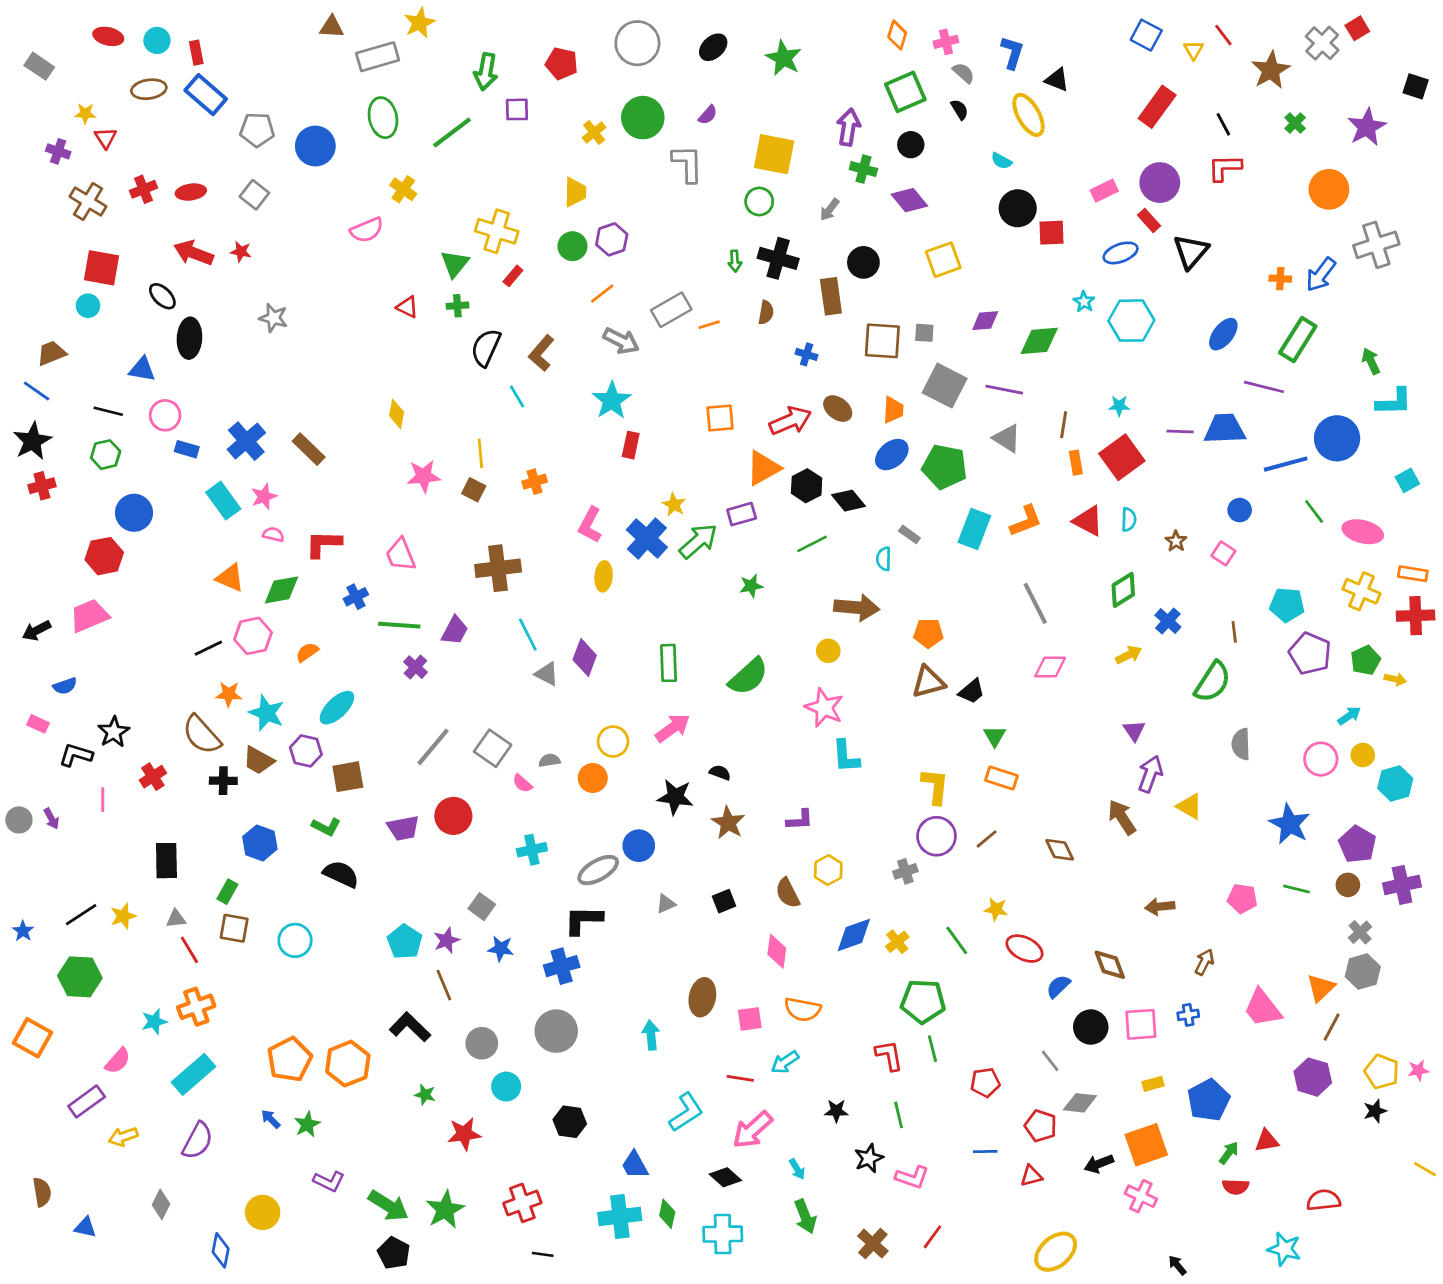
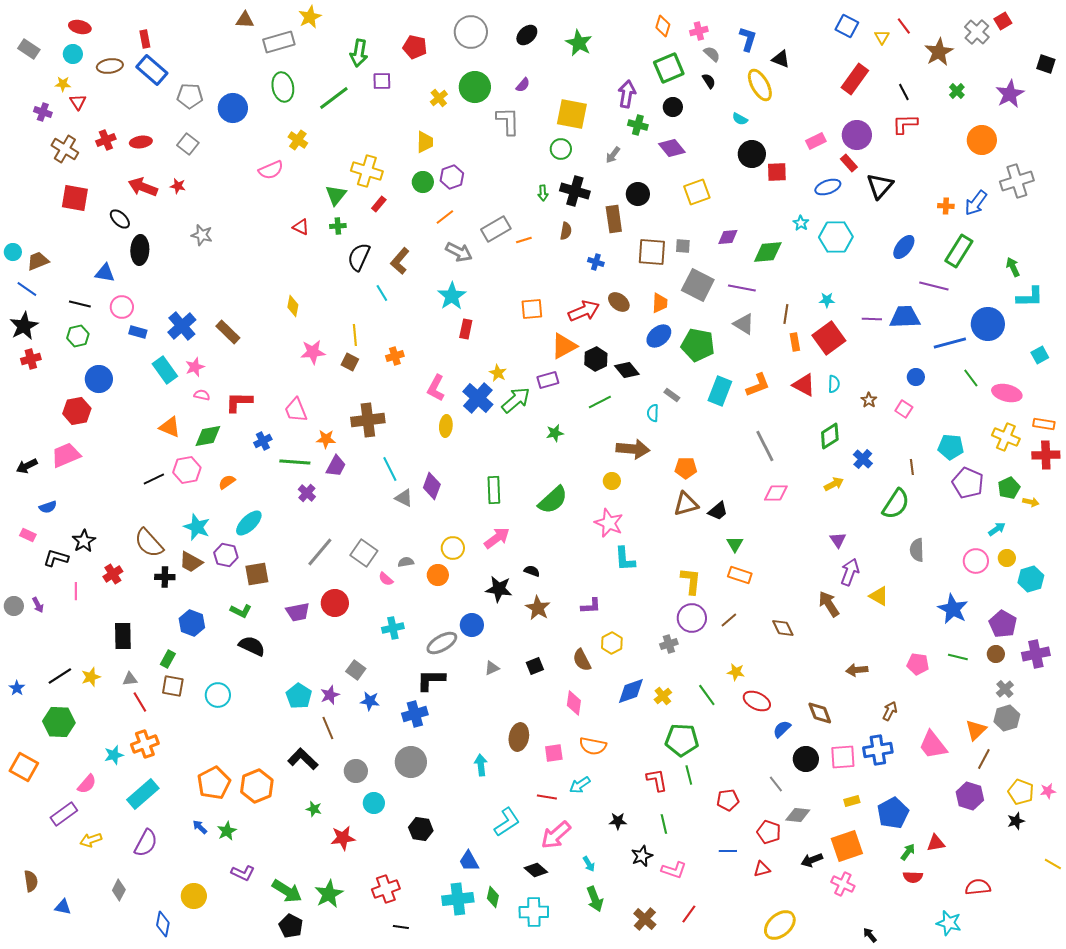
cyan circle: (157, 40) -> (73, 54), moved
cyan circle: (88, 306) -> (13, 252), moved
orange star: (229, 694) -> (326, 439), moved
blue cross: (1188, 1015) -> (878, 750), size x1.8

